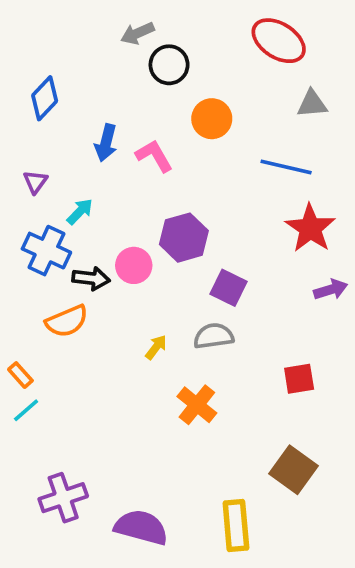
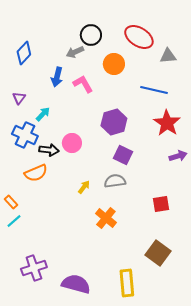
gray arrow: (137, 33) -> (75, 52), moved
red ellipse: (279, 41) -> (139, 37), moved
purple hexagon: (184, 238) -> (114, 122), moved

